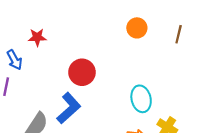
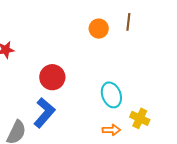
brown line: (179, 34) -> (128, 22), moved

